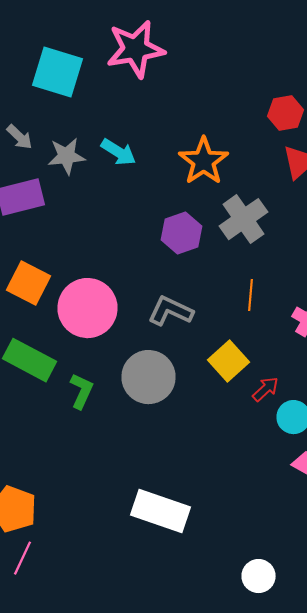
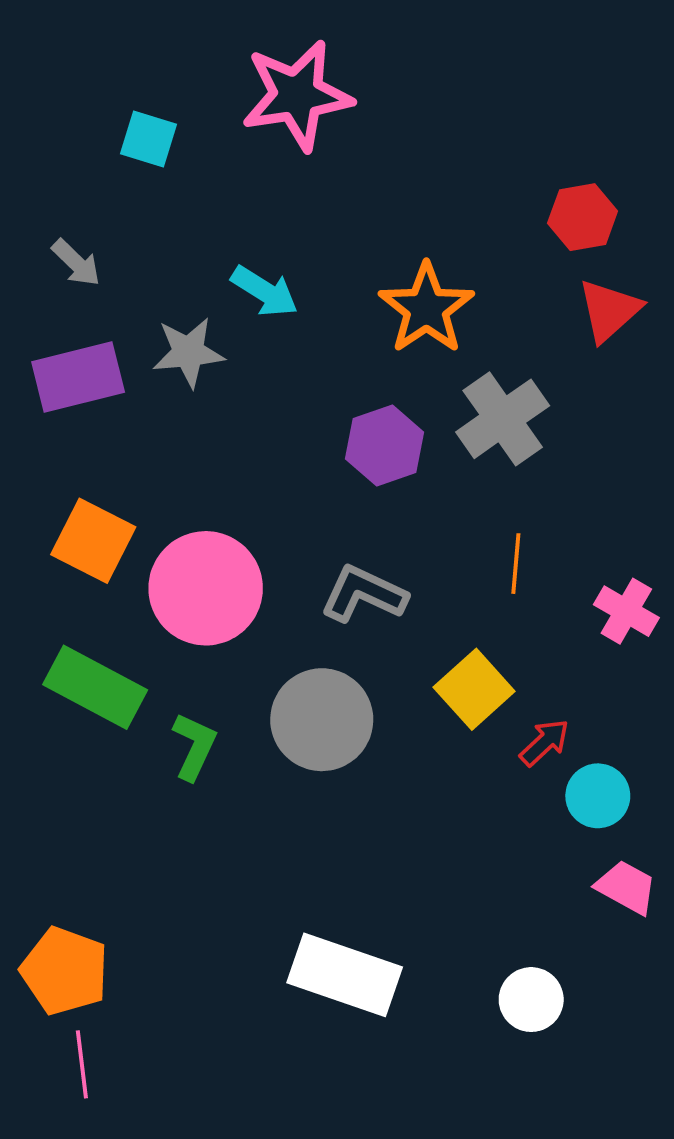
cyan square: (58, 72) -> (148, 139), size x0.6
gray star: (66, 156) -> (188, 352), moved
pink line: (22, 558) -> (82, 1064), turned -32
white circle: (258, 576) -> (531, 1000), moved

